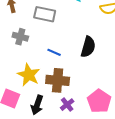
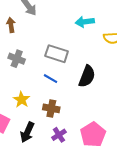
gray rectangle: (45, 14) -> (57, 54), moved
yellow star: (29, 75) -> (21, 100), size x0.7
brown cross: (58, 80) -> (51, 108), size x0.7

